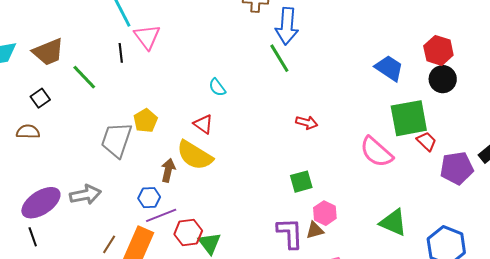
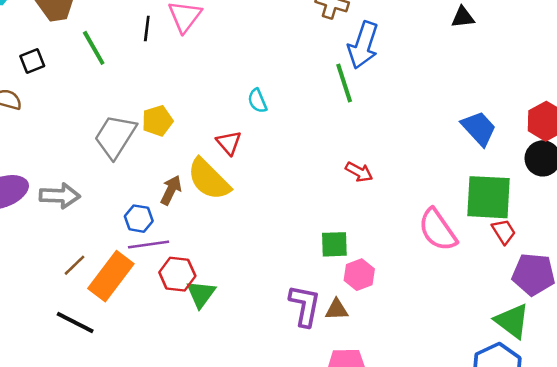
pink hexagon: (325, 213) -> (359, 275), moved
green triangle: (393, 223) -> (512, 321), moved

